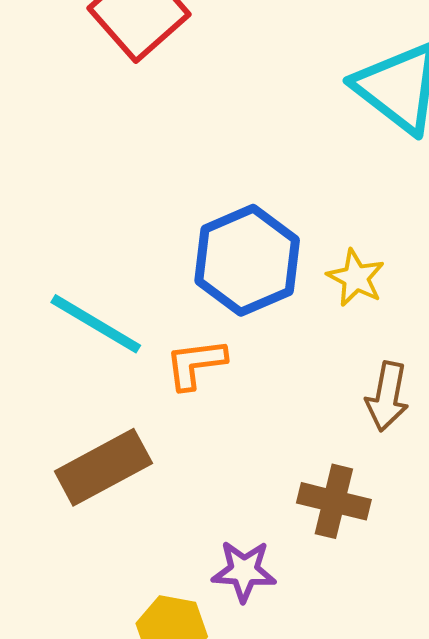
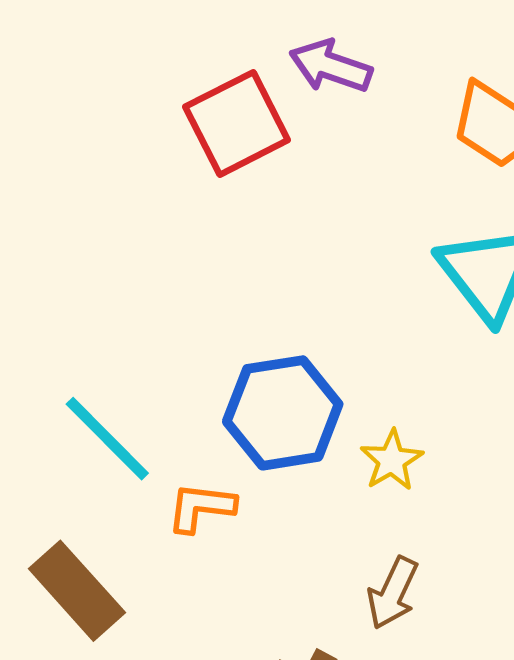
brown rectangle: (103, 467) -> (77, 591), turned 62

